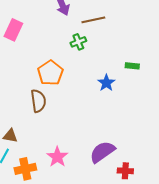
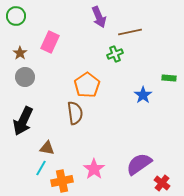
red cross: (125, 171) -> (162, 183), turned 35

